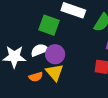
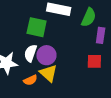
white semicircle: (39, 50) -> (30, 53), turned -42

